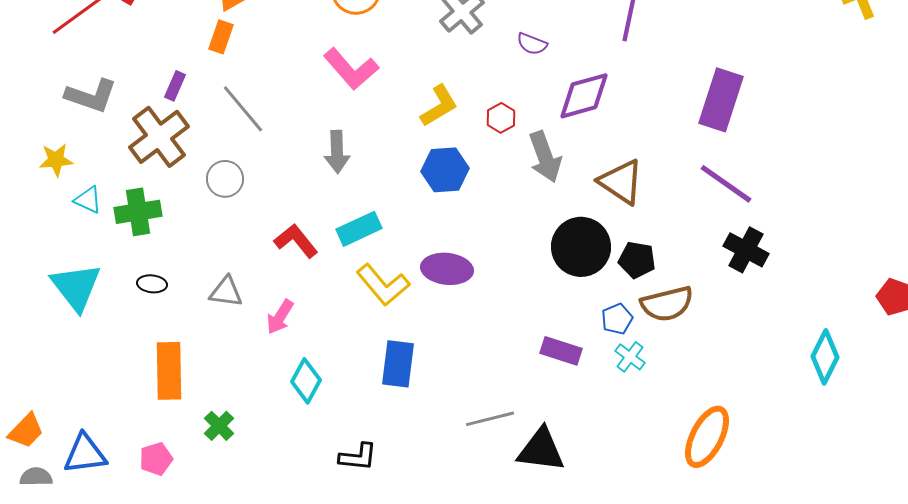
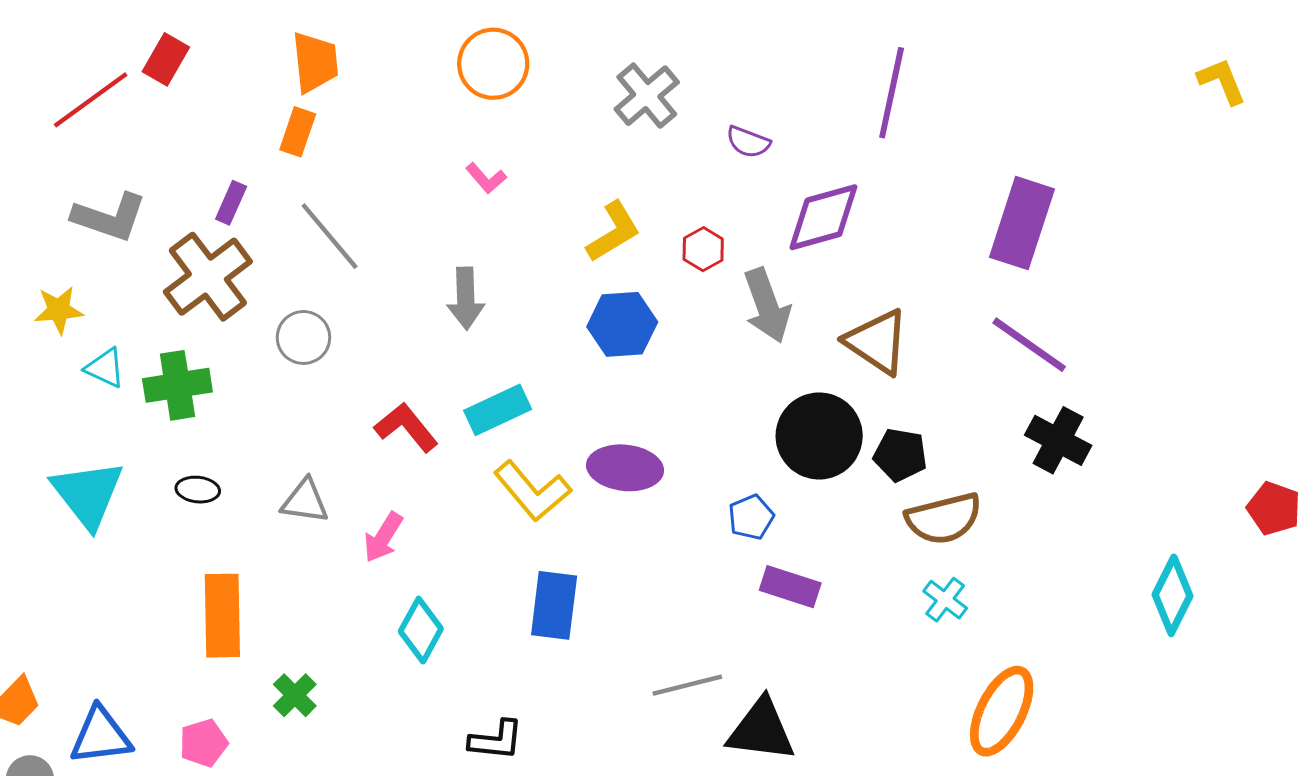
pink L-shape: (351, 69) -> (486, 178), size x0.5
blue pentagon: (617, 319) -> (751, 517), moved
cyan cross: (630, 357) -> (945, 600), moved

